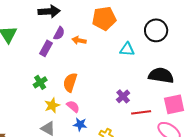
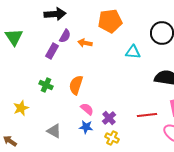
green cross: (40, 82) -> (46, 85), turned -32
purple cross: (123, 96) -> (109, 118), moved
yellow star: (52, 105) -> (21, 108), moved
pink semicircle: (73, 106) -> (87, 109), moved

